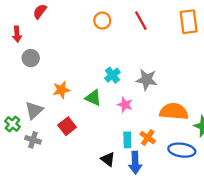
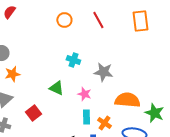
cyan cross: (112, 75) -> (73, 60), moved, turned -32
orange star: (61, 90) -> (12, 74), moved
cyan rectangle: (127, 140) -> (86, 117), moved

